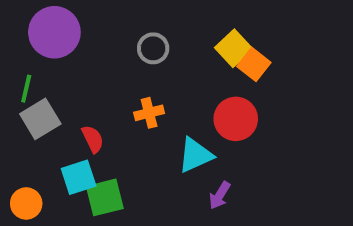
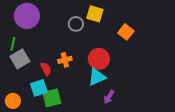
yellow square: (234, 48) -> (95, 14), moved, turned -30
orange cross: (149, 113) -> (65, 60), moved
red circle: (236, 119) -> (99, 59), moved

